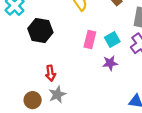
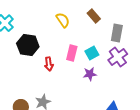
red arrow: (51, 73) -> (49, 64), moved

